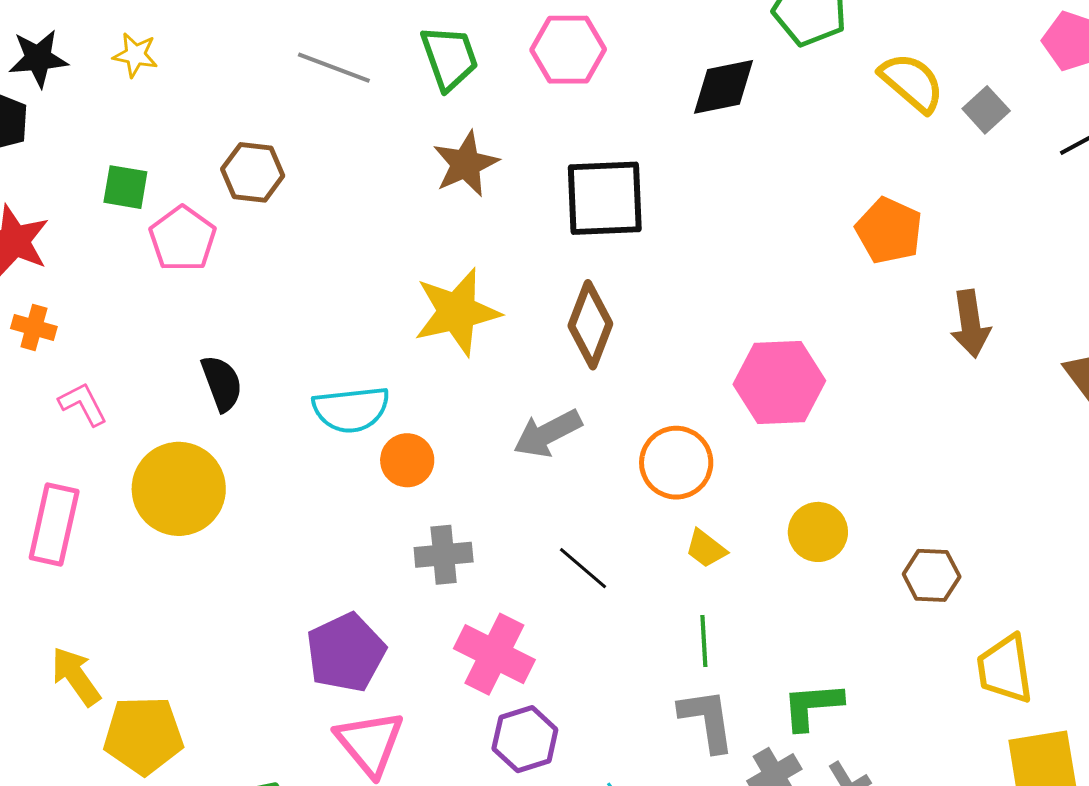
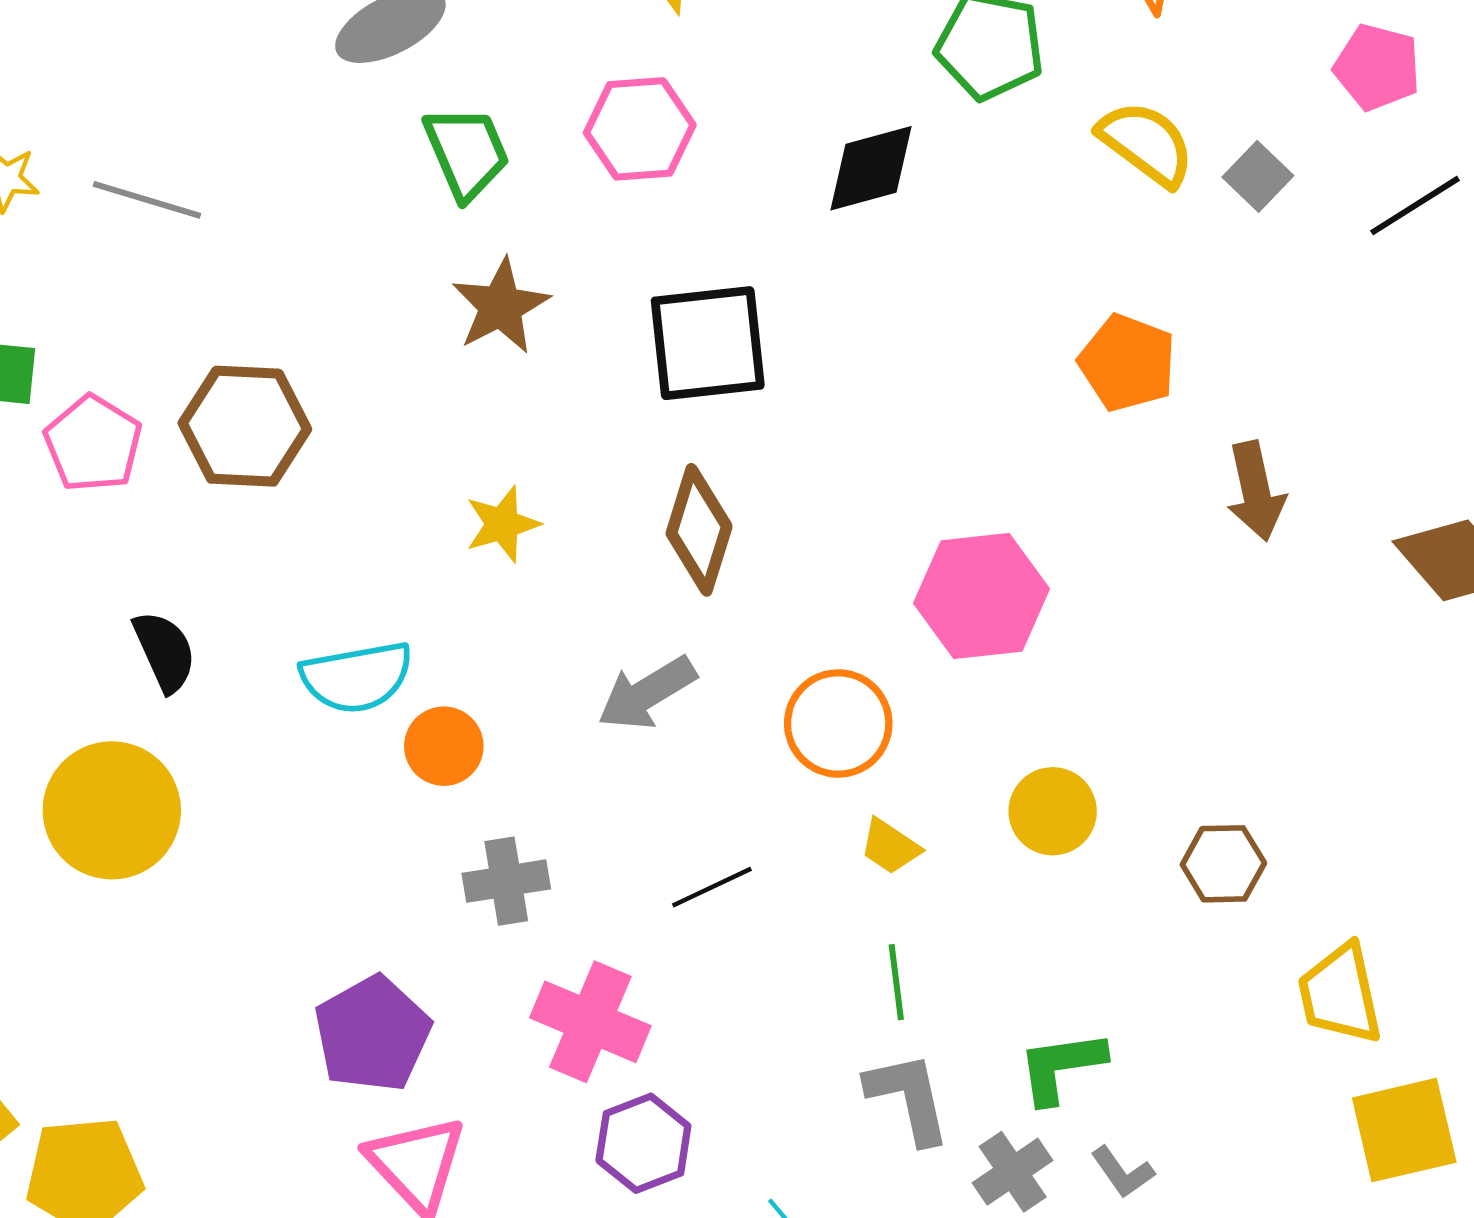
gray line: (334, 68) -> (147, 200), moved
brown hexagon: (253, 172) -> (245, 426), moved, size x1.4
yellow star: (457, 312) -> (502, 524), size x0.6
black line: (583, 568) -> (712, 887), turned -62

